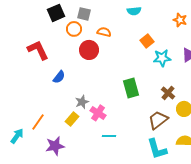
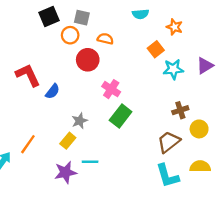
orange star: (180, 20) -> (174, 27), moved
red L-shape: (38, 50) -> (28, 75), moved
green rectangle: (131, 88) -> (121, 116), moved, turned 54
brown cross: (168, 93) -> (180, 110), turned 32
pink cross: (98, 113) -> (111, 89), moved
cyan line: (109, 136) -> (90, 162), moved
purple star: (55, 146) -> (65, 172), moved

